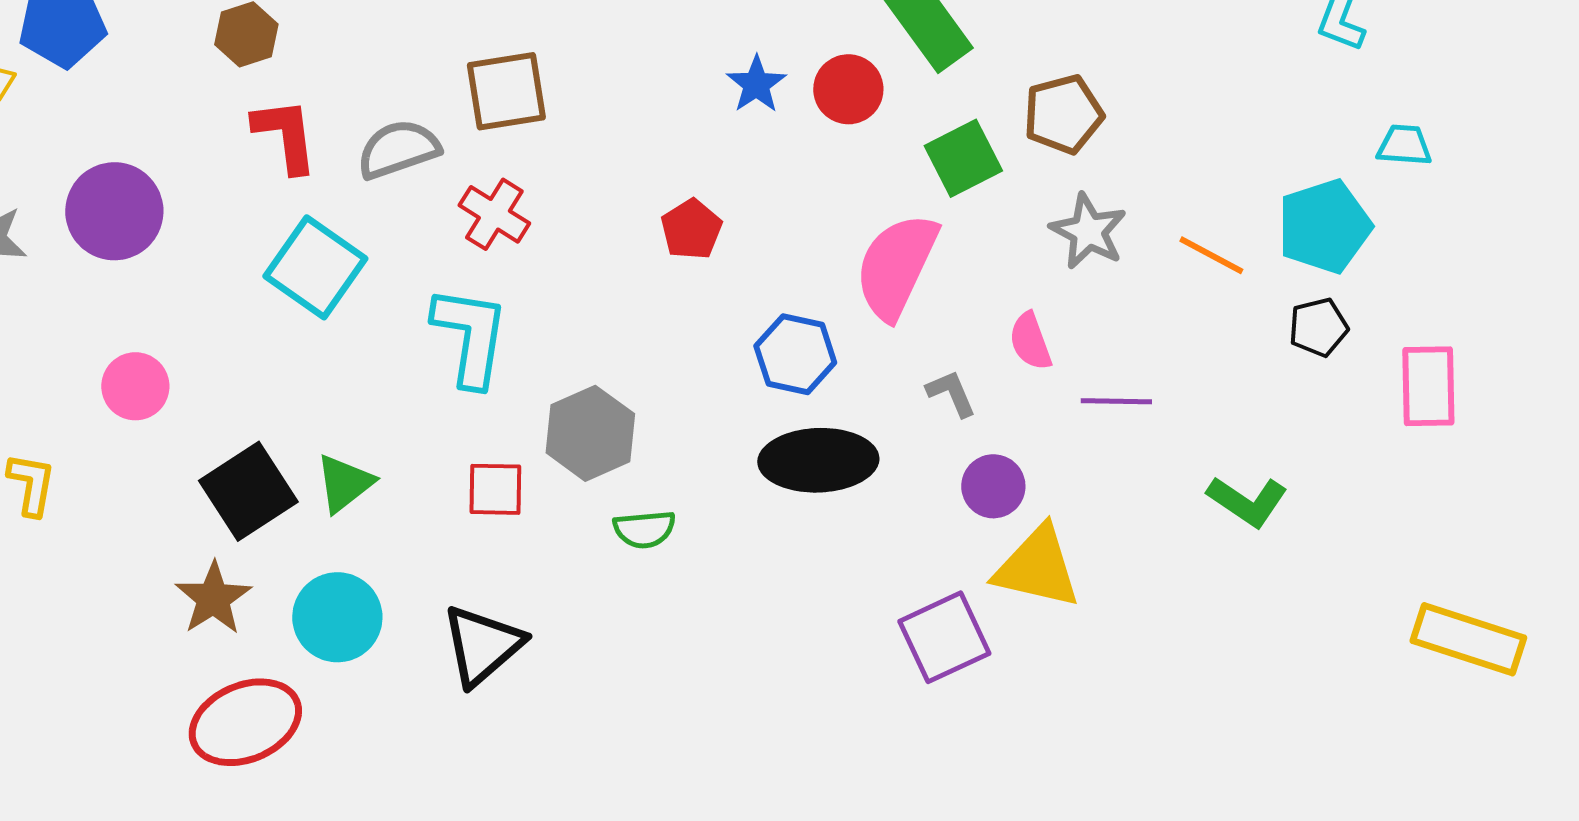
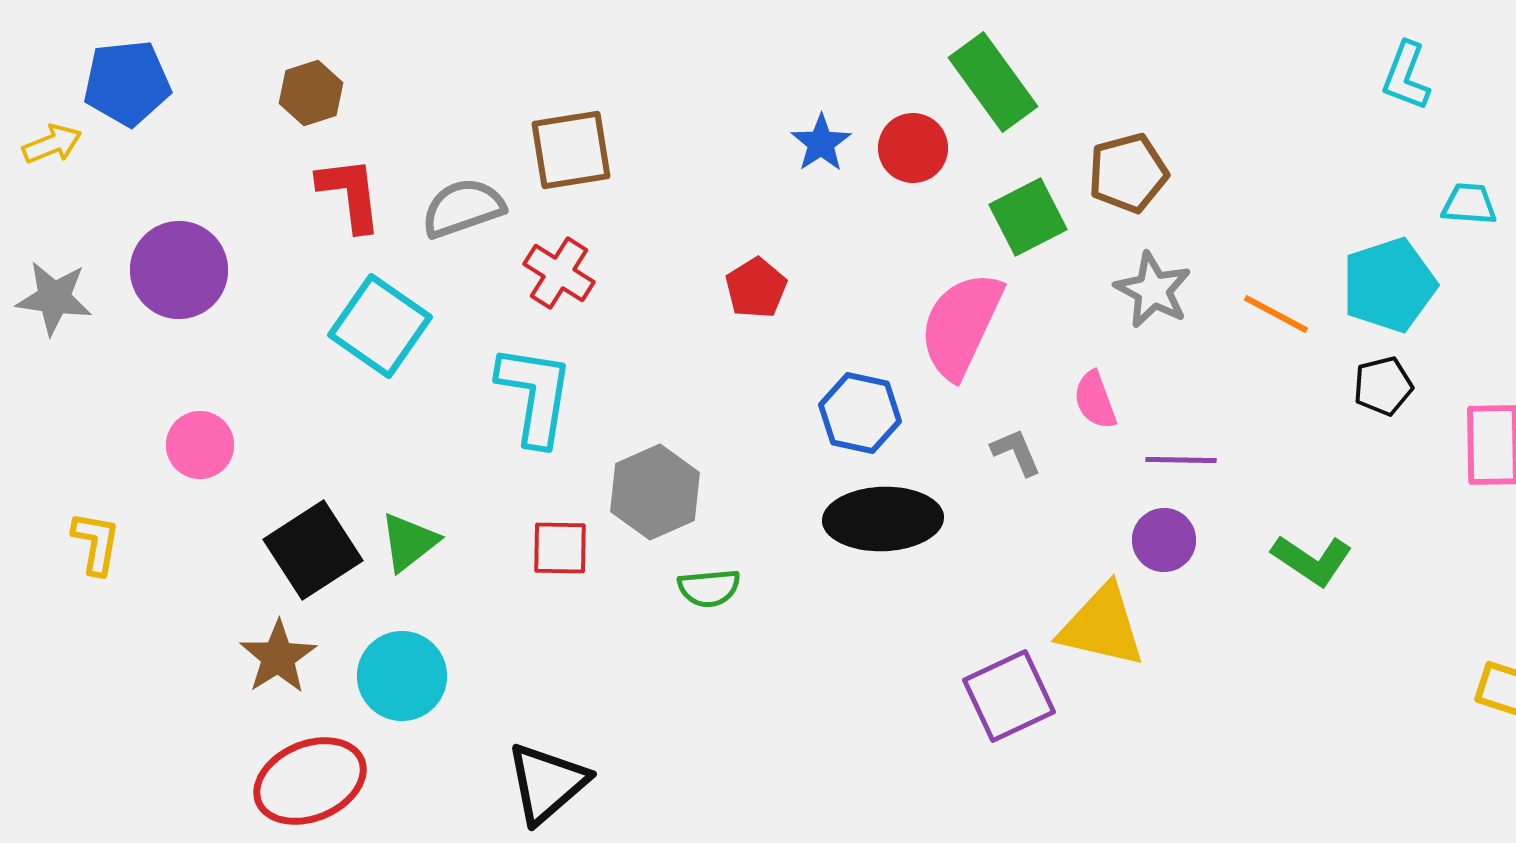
purple circle: (993, 486) -> (1164, 540), moved
black triangle: (482, 645) -> (547, 783), moved

